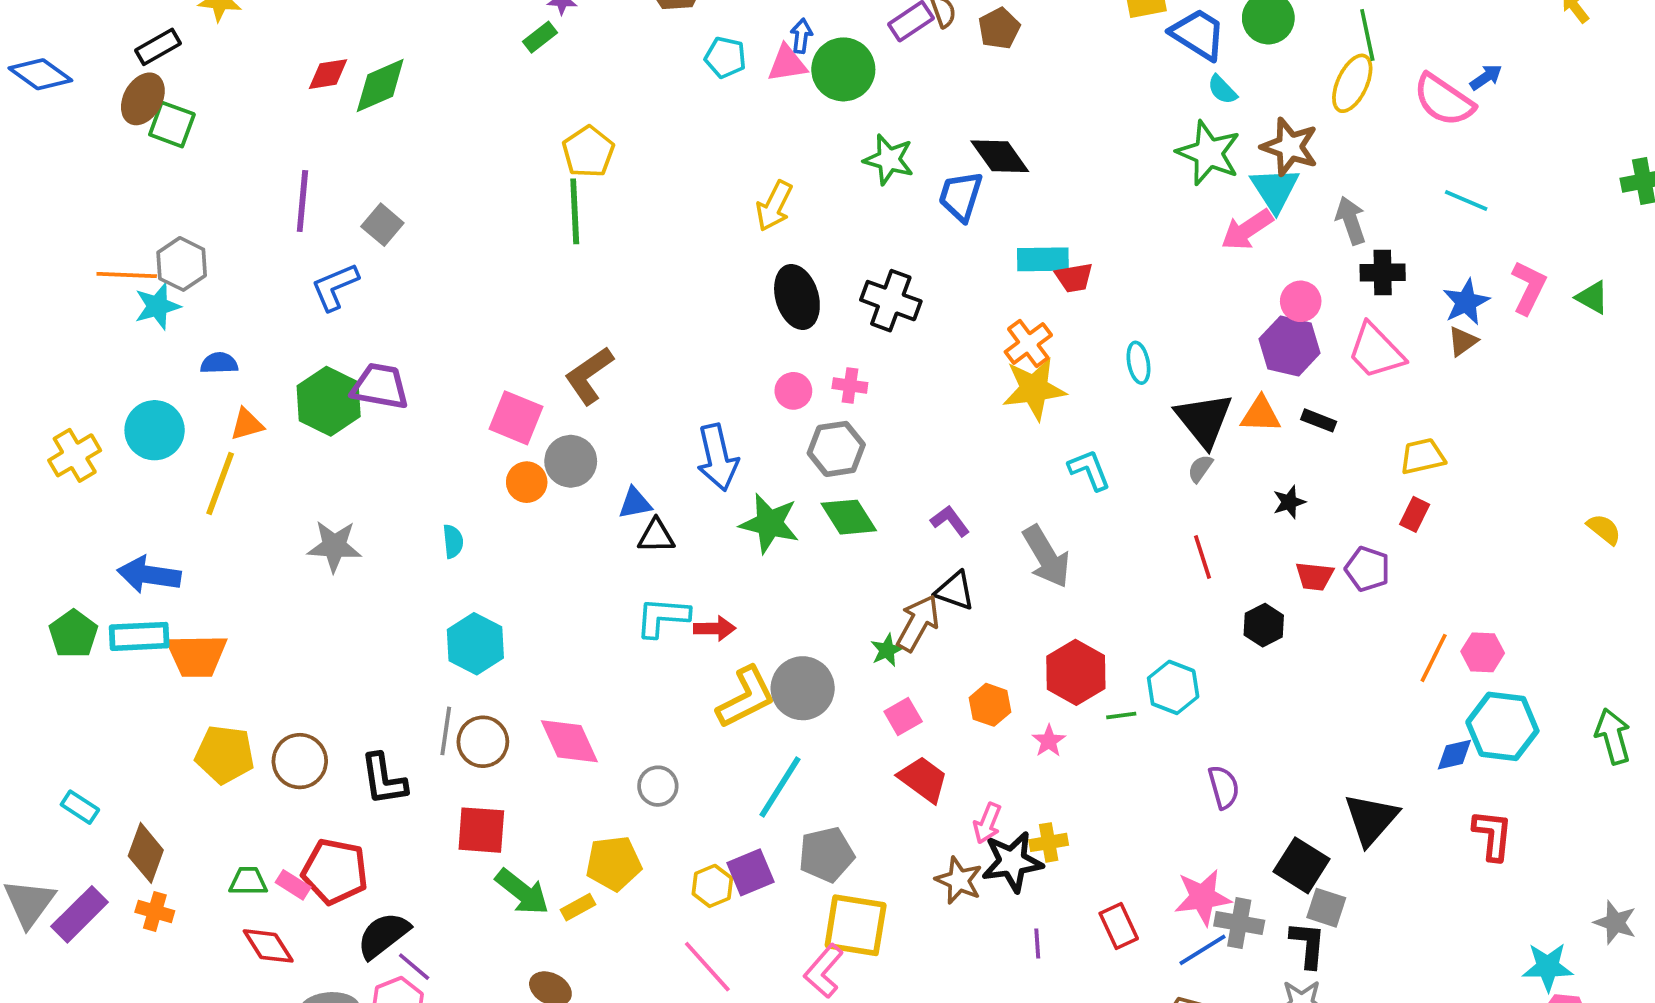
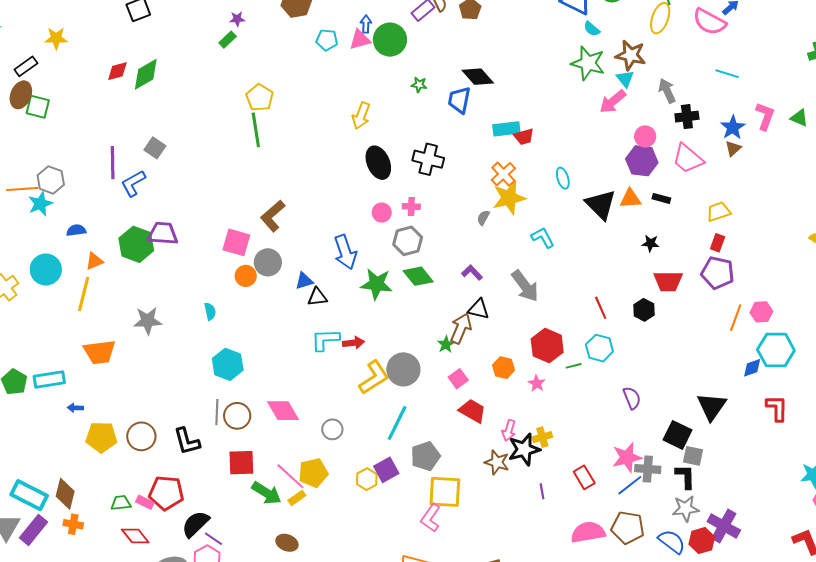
green star: (889, 160) -> (419, 85), size x0.6
cyan triangle: (1275, 189) -> (625, 79), size x0.7
purple line: (302, 201) -> (113, 163), moved
gray semicircle: (1200, 469) -> (483, 218), moved
black star: (1289, 502) -> (650, 243), turned 30
red line: (1202, 557) -> (601, 308), moved
purple pentagon: (1367, 569) -> (718, 273), moved, size x1.4
blue arrow: (149, 575) -> (75, 408), moved, size x0.5
red trapezoid: (1315, 576) -> (668, 281), size x1.4
orange trapezoid: (197, 656) -> (100, 352), moved
cyan rectangle: (80, 807) -> (29, 495), moved, size x1.8
pink line: (707, 967) -> (290, 476), moved

